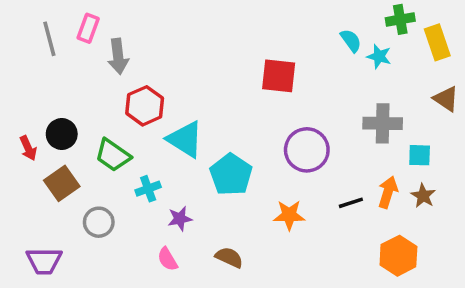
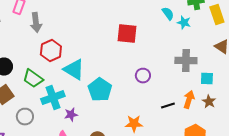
purple circle: (307, 150) -> (143, 76), size x0.6
cyan cross: (148, 189) -> (53, 98), size x1.6
orange star: (289, 215) -> (134, 124), moved

